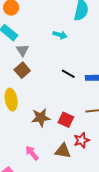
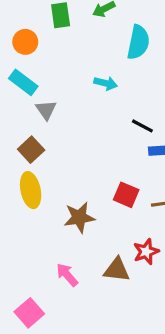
brown square: (22, 70) -> (31, 150), moved
black line: (68, 74) -> (142, 126), moved
red square: (66, 120) -> (126, 195), moved

